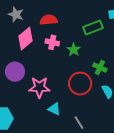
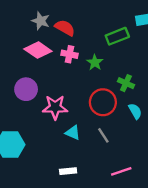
gray star: (16, 14) -> (41, 21), moved
red semicircle: (49, 20) -> (65, 28), turned 36
pink diamond: (25, 39) -> (38, 50), turned 75
gray line: (79, 123) -> (103, 135), moved

